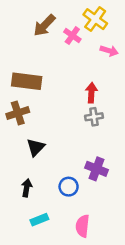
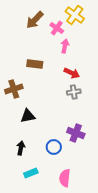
pink arrow: (109, 51) -> (65, 46), moved, turned -96
brown rectangle: (27, 81) -> (35, 64), moved, size x0.7
red arrow: (91, 93) -> (72, 73), turned 112
black triangle: (36, 147) -> (28, 116), turned 35

